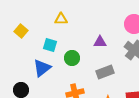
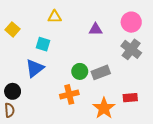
purple triangle: (100, 42) -> (96, 29), moved
green circle: (72, 58) -> (80, 71), moved

